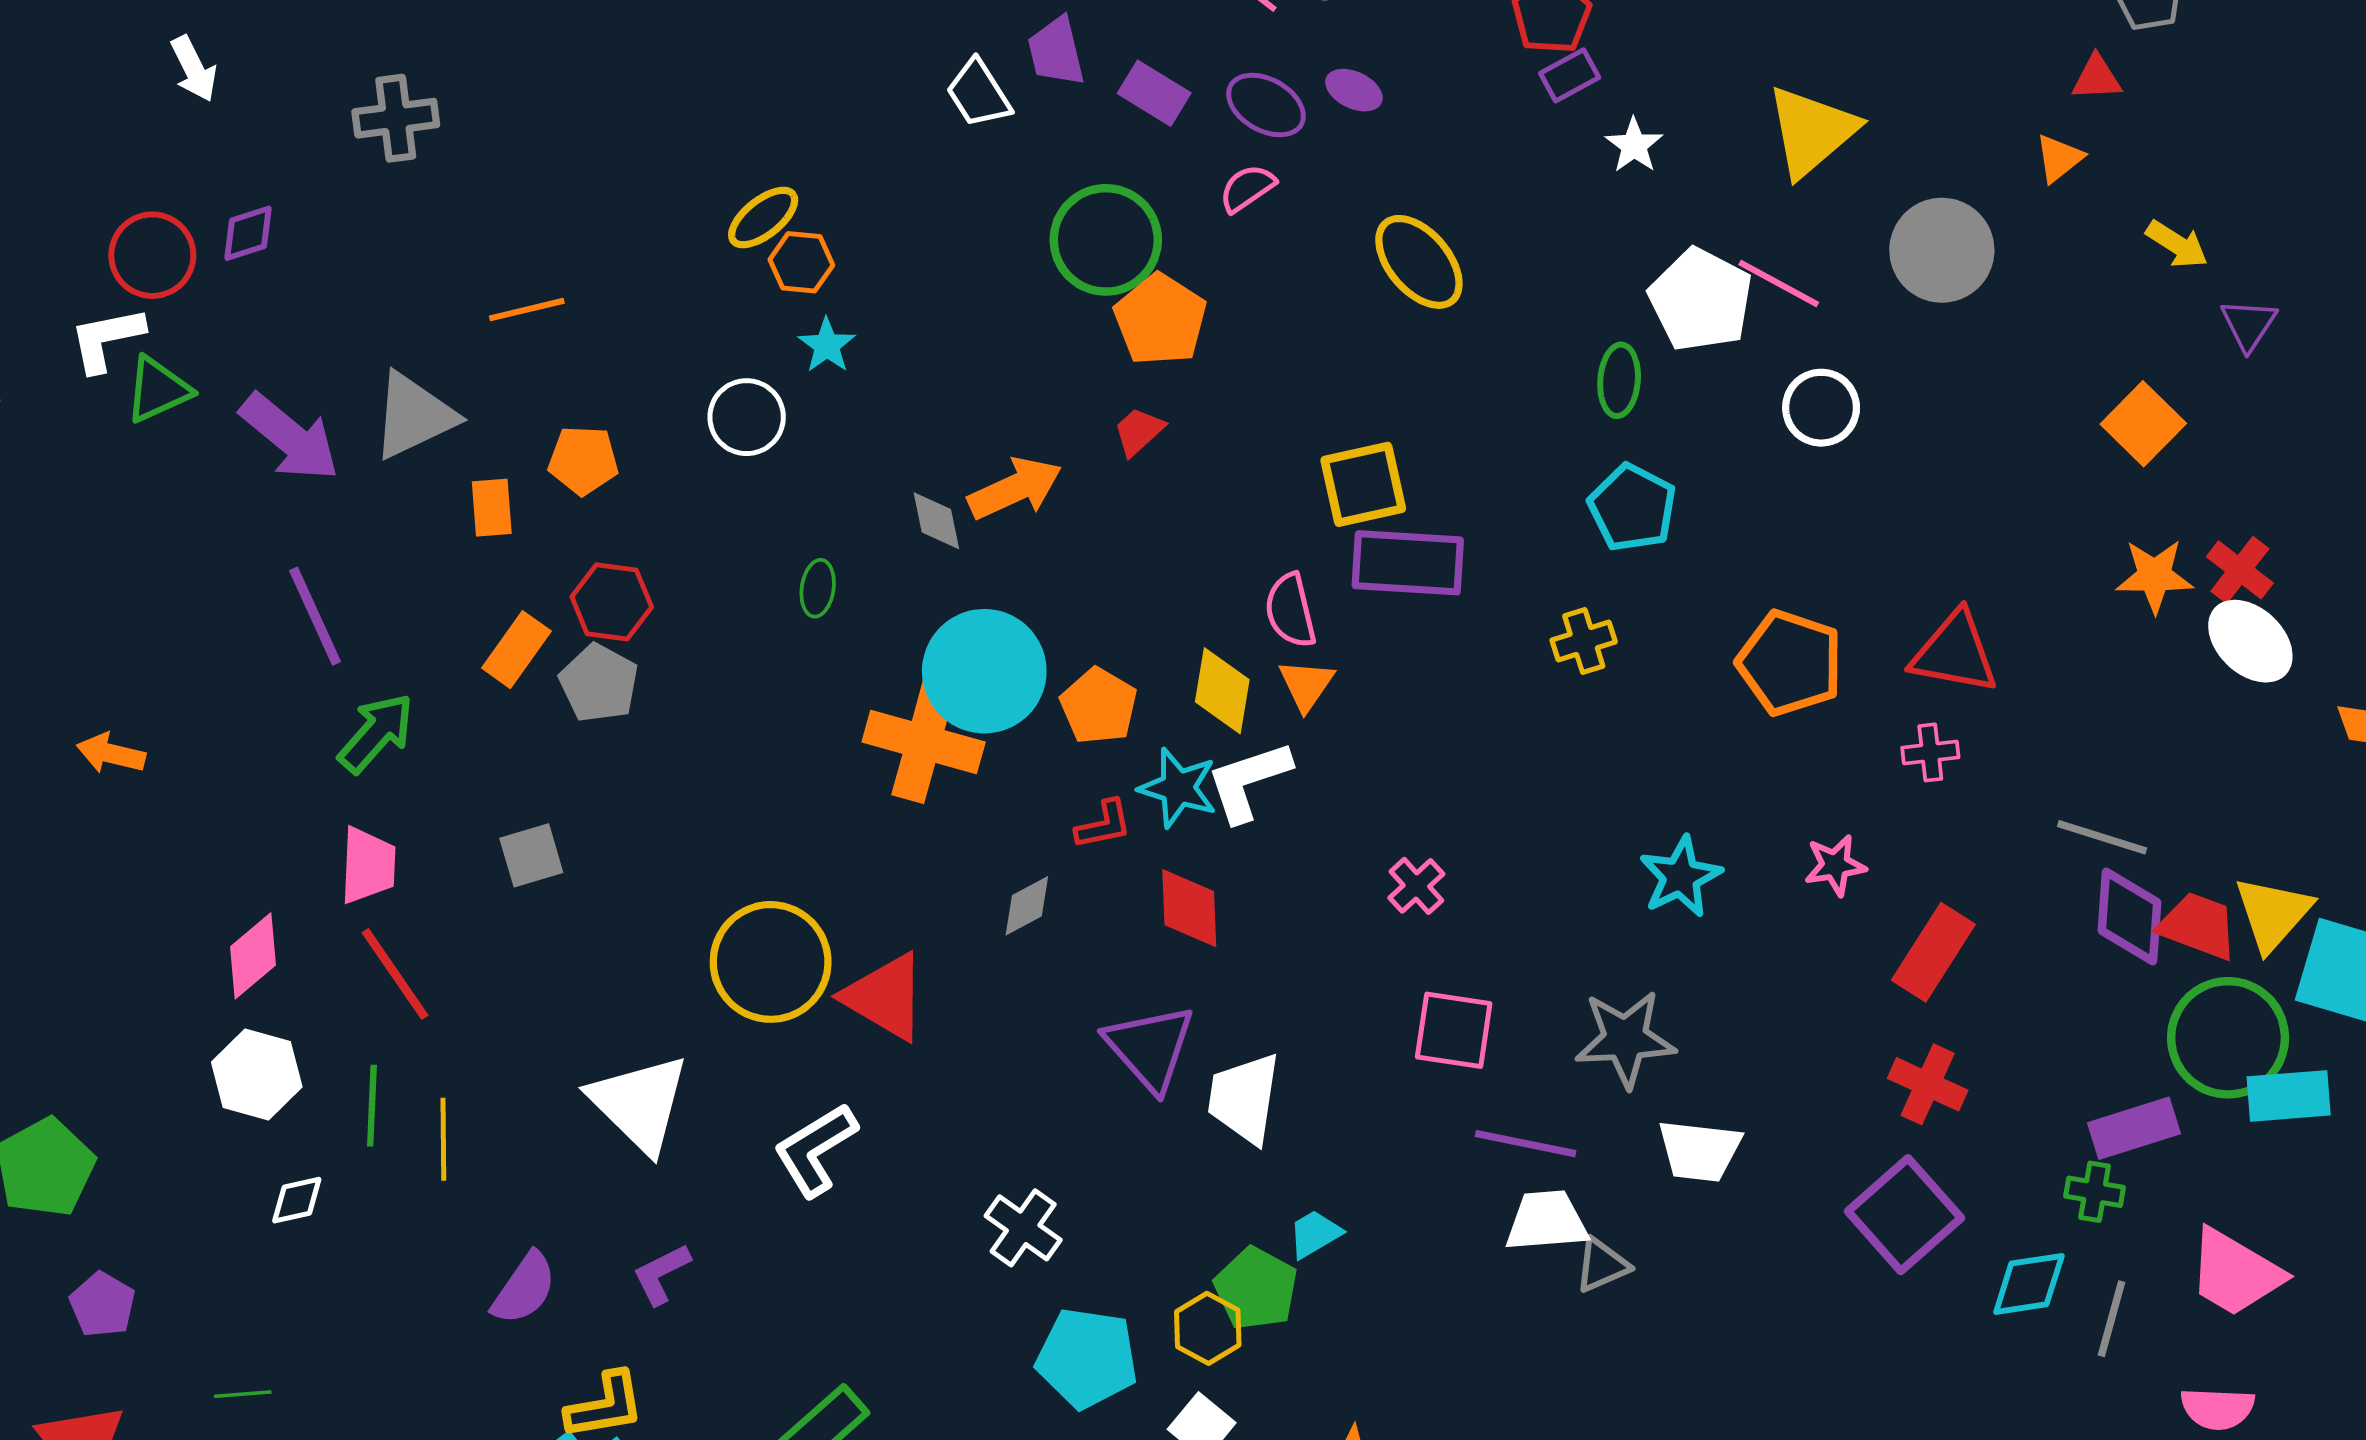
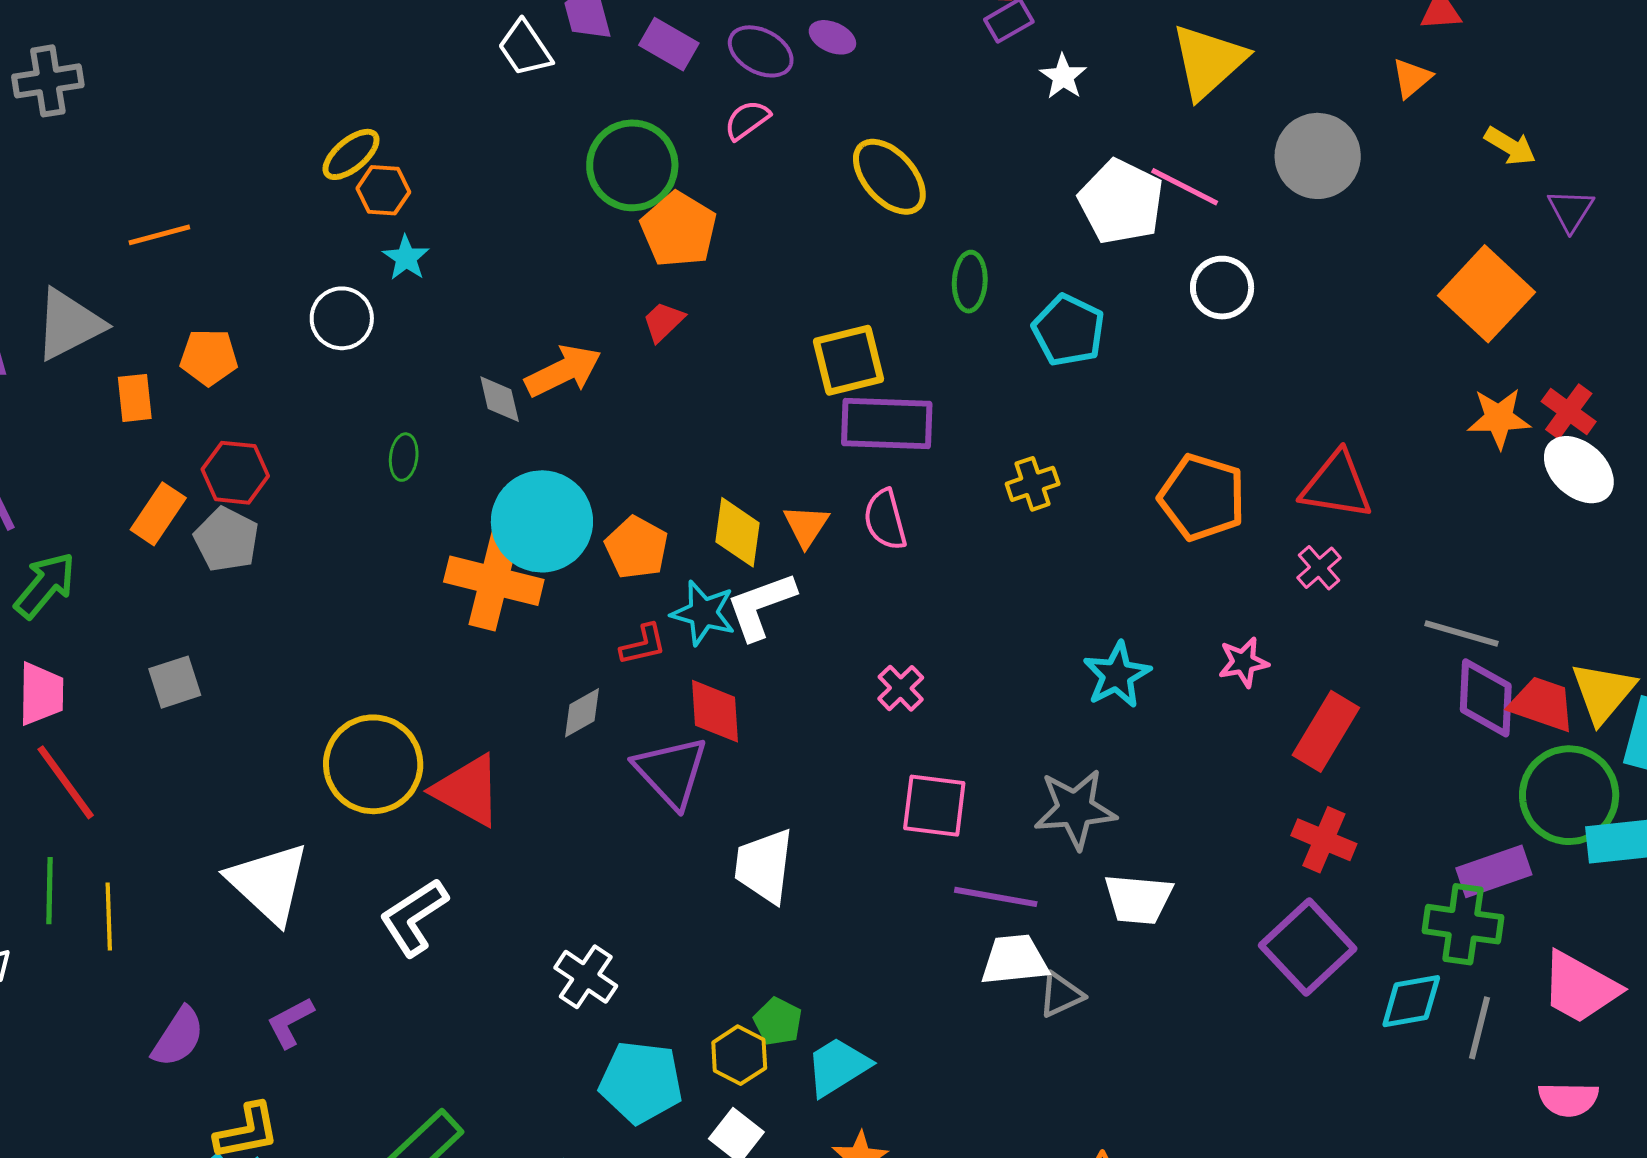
green ellipse: (1619, 380) -> (970, 282), moved
orange square: (2143, 424) -> (1486, 294), size x1.4
cyan pentagon: (1632, 508) -> (1068, 330), moved
pink semicircle: (1290, 611) -> (885, 520), moved
pink cross: (1930, 752) -> (1319, 568), turned -33
purple triangle: (1150, 1048) -> (671, 772), moved
green cross: (2095, 1192) -> (1463, 924), size x1.6
cyan trapezoid: (1315, 1234) -> (838, 1067), moved, size x1.5
green pentagon: (1256, 1289) -> (778, 1021), size x0.7

